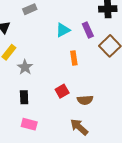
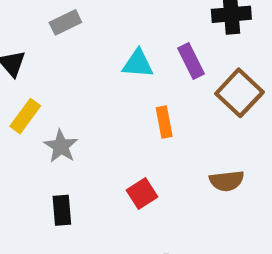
cyan triangle: (63, 30) -> (138, 64), turned 35
brown semicircle: (85, 100) -> (227, 181), moved

